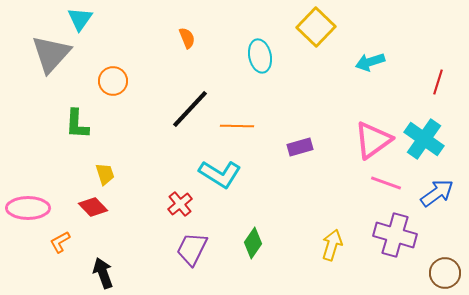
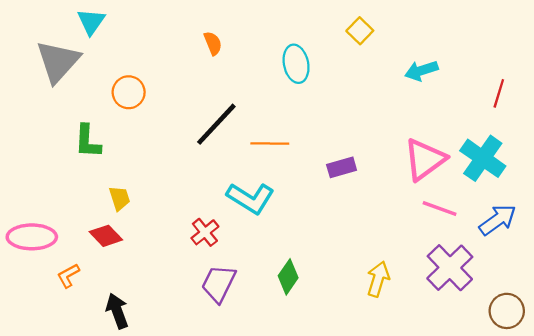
yellow square: (316, 27) -> (360, 31), size x0.6
purple cross: (395, 235) -> (450, 268), turned 30

